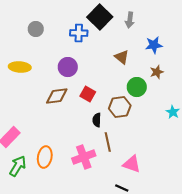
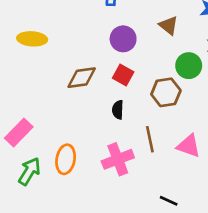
purple circle: (68, 67) -> (123, 39), moved
black semicircle: (97, 120) -> (118, 110), moved
pink triangle: (132, 164) -> (189, 146), moved

